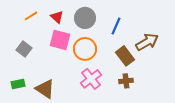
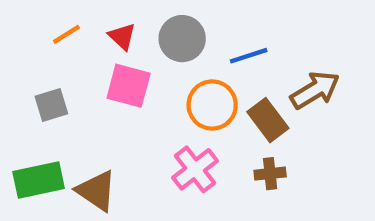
blue line: (116, 26) -> (249, 56), turned 48
gray square: (24, 49) -> (51, 105), turned 35
orange circle: (85, 49) -> (212, 105), moved
green rectangle: (18, 84) -> (39, 180), size x1.6

